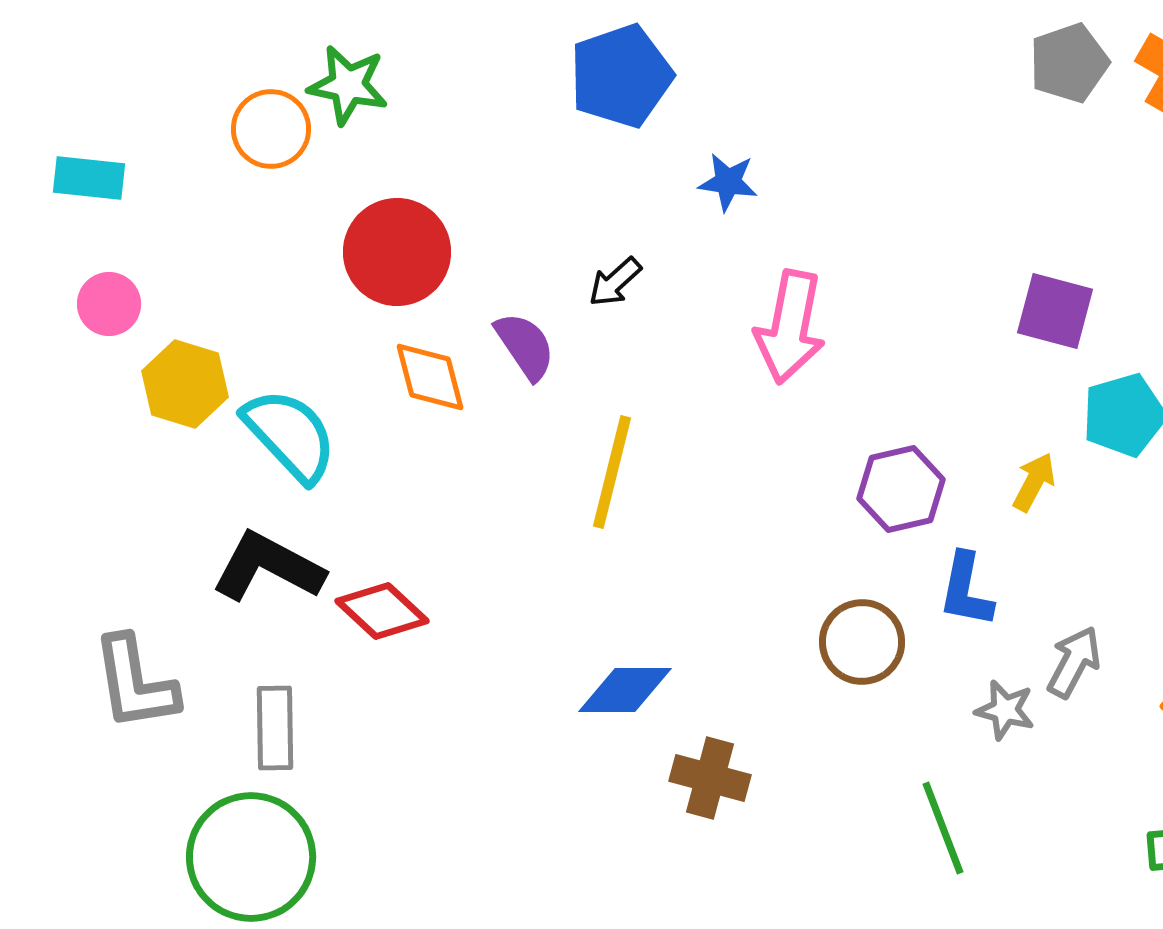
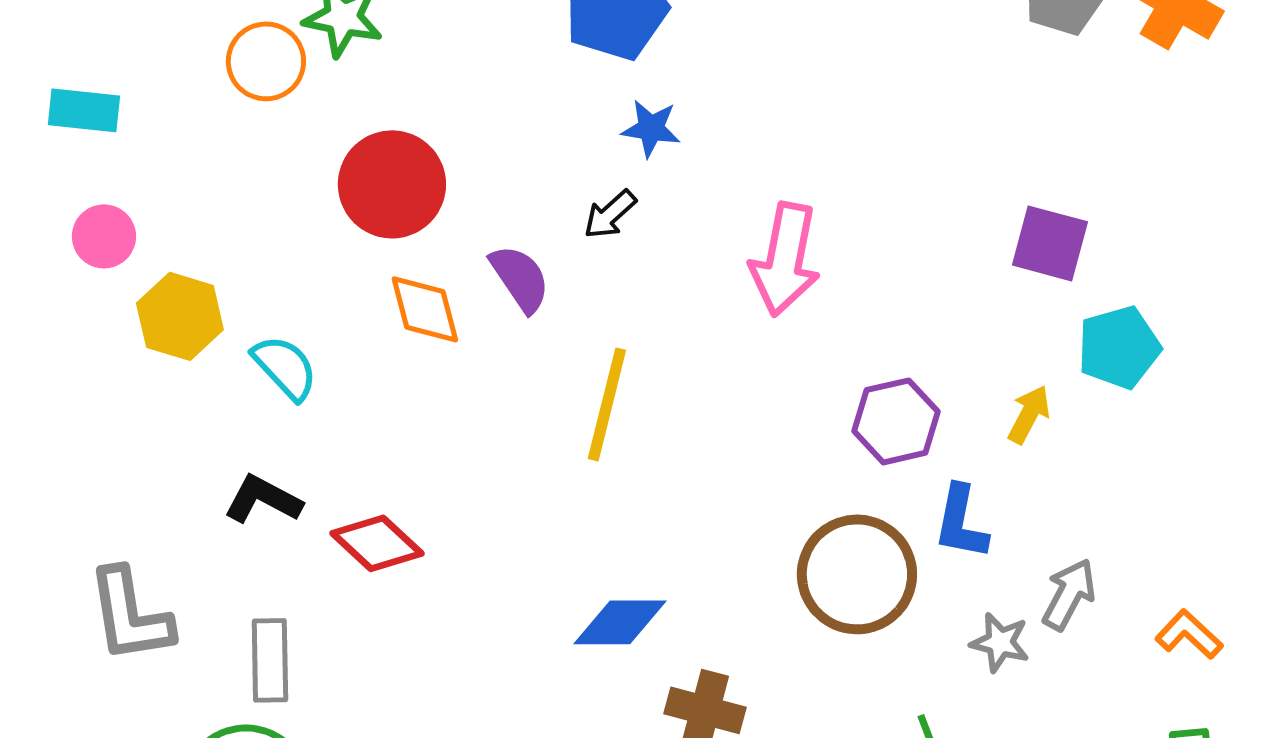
blue star: (728, 182) -> (651, 128), moved
cyan semicircle: (290, 435) -> (285, 367), size x0.7
black L-shape: (268, 567) -> (263, 499), size x0.7
brown circle: (862, 642) -> (857, 574), size x1.4

